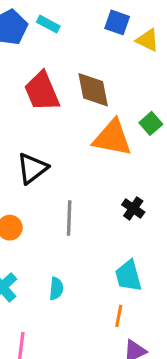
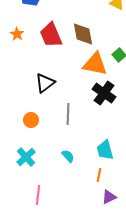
black cross: (133, 208) -> (104, 93), moved, size x1.6
cyan semicircle: (56, 289) -> (68, 156), moved, turned -48

